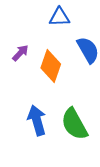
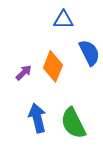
purple arrow: (20, 53) -> (24, 73), moved

